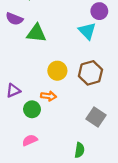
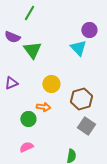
green triangle: (36, 33) -> (32, 50), turned 48
brown hexagon: (90, 73) -> (81, 99), moved
purple triangle: (13, 91) -> (11, 83), moved

